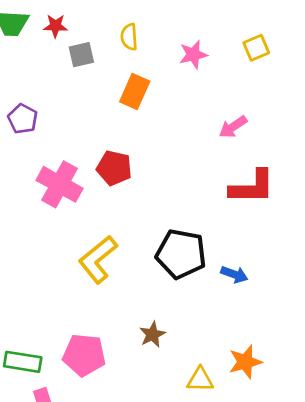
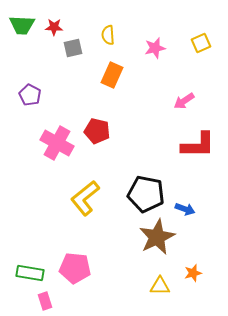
brown star: (152, 335) -> (157, 237), moved, size x1.8
orange star: (245, 362) -> (193, 273), size x0.7

